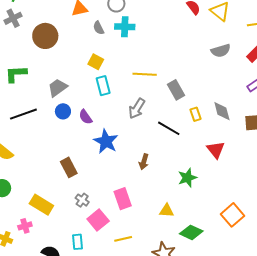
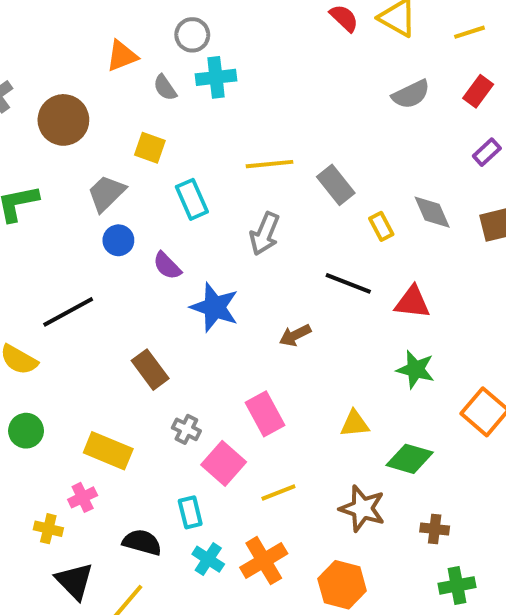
yellow square: (96, 62) -> (150, 148), moved
gray trapezoid: (58, 88) -> (106, 193), moved
blue circle: (63, 111) -> (118, 240), moved
black line: (23, 114) -> (68, 312), moved
black line: (169, 128) -> (348, 283), moved
red triangle: (216, 150) -> (412, 302), moved, turned -36
brown arrow: (144, 162) -> (295, 335), turned 56
green star: (187, 178) -> (415, 369), moved, turned -30

